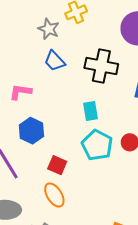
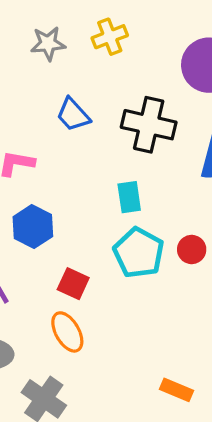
gray star: (49, 29) -> (48, 44), moved, turned -30

